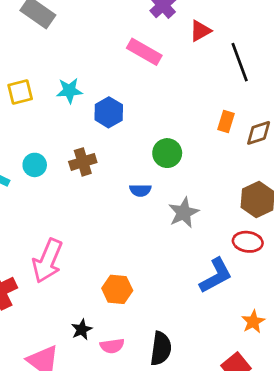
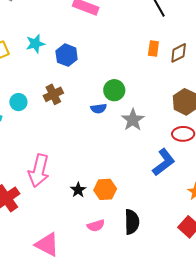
green circle: (167, 153) -> (114, 90), moved
orange hexagon: (117, 289) -> (105, 189), moved
black star: (82, 330) -> (78, 190), moved

